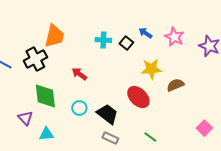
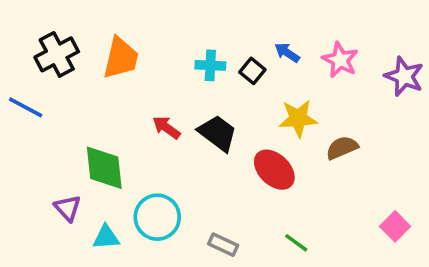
black cross: (35, 59) -> (57, 54), moved
cyan circle: (79, 108) -> (157, 217), moved, size x1.6
black trapezoid: (107, 114) -> (218, 133), moved

